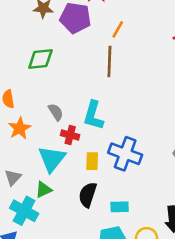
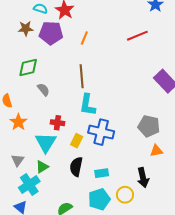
brown line: (109, 62) -> (82, 76), moved
gray semicircle: (56, 112) -> (43, 90), moved
cyan L-shape: (93, 115) -> (87, 105), moved
yellow rectangle: (92, 161) -> (77, 141), turned 32
cyan cross: (24, 211) -> (29, 185), turned 35

